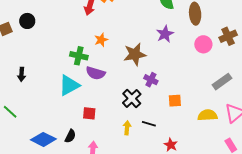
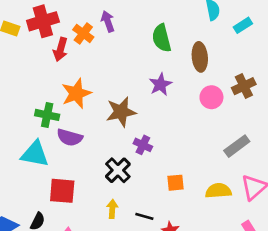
orange star: (101, 40) -> (76, 93), size x1.6
cyan triangle: (69, 85) -> (35, 154), turned 40
orange square: (175, 101) -> (176, 183), moved
red square: (89, 113) -> (62, 191), size x1.5
black line: (149, 124) -> (144, 216), moved

